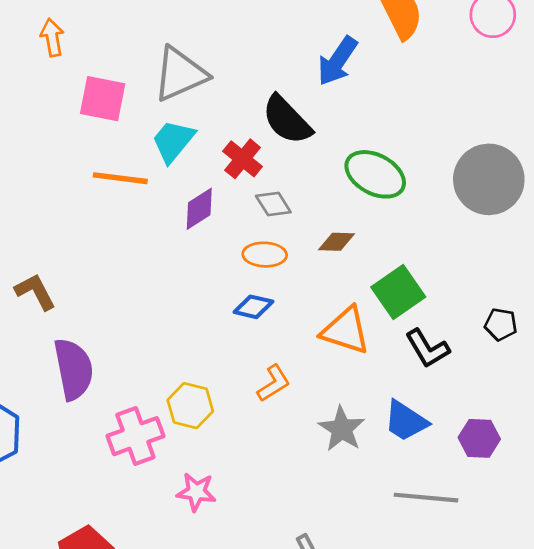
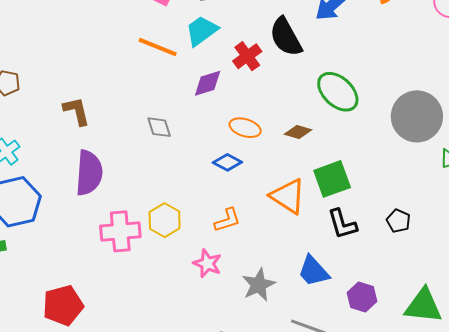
gray diamond: (273, 204) -> (159, 127), moved
gray star: (342, 429) -> (259, 285), moved
pink star: (196, 492) -> (207, 263), moved

